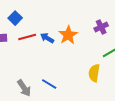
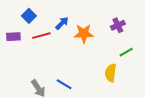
orange star: (68, 35) -> (84, 34), turned 30
blue arrow: (47, 38) -> (62, 23), moved, turned 104

